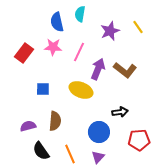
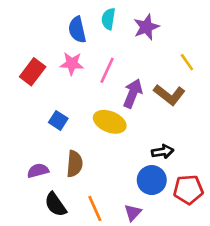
yellow line: (138, 27) -> (187, 62), moved
purple star: (110, 31) -> (146, 27), moved
blue square: (43, 89) -> (58, 120), turned 32
blue circle: (99, 132) -> (152, 180), moved

